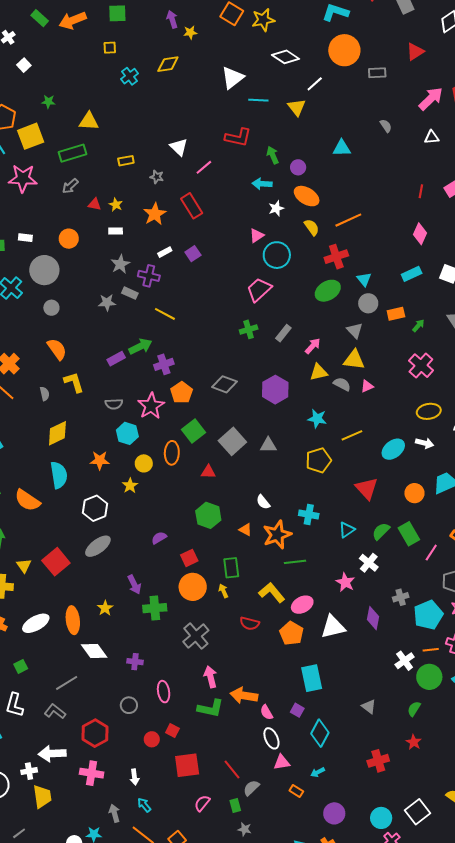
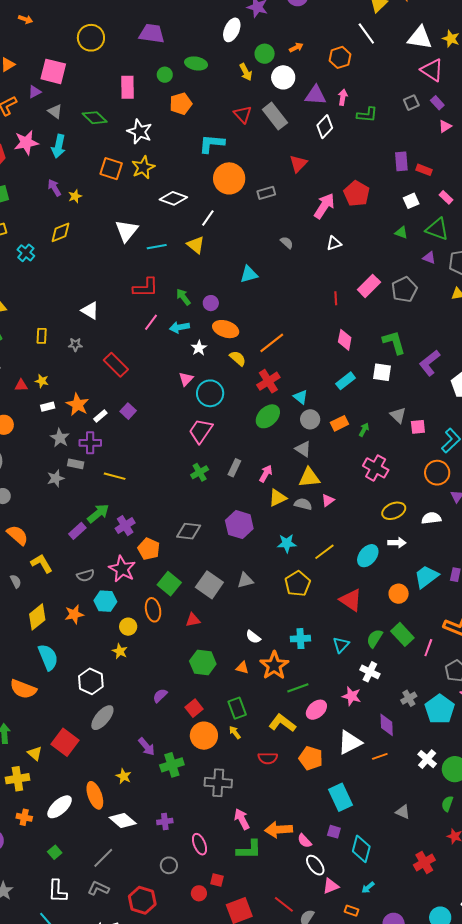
yellow rectangle: (126, 161) -> (42, 336), turned -63
pink line: (204, 167) -> (151, 322), moved
orange star: (155, 214) -> (78, 405), moved
orange star: (100, 460) -> (74, 614), moved
pink ellipse: (302, 605) -> (316, 710), moved
gray cross: (196, 636) -> (218, 783), turned -32
orange line: (431, 650) -> (380, 756), moved

